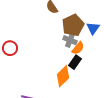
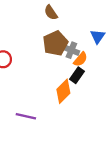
brown pentagon: (73, 25) -> (55, 43), moved

